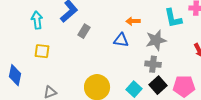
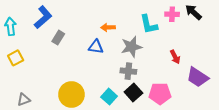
yellow square: (42, 51) -> (16, 58), turned -35

